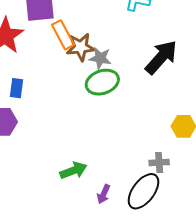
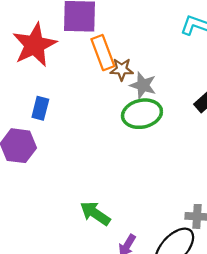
brown star: (81, 47) -> (122, 69), size x0.7
green arrow: (73, 171) -> (95, 213), turned -132

